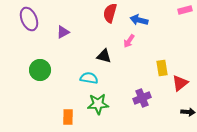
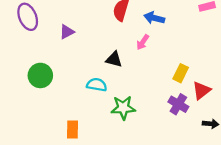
yellow rectangle: (162, 68) -> (181, 73), turned 35
purple cross: (142, 98) -> (178, 104), moved, turned -36
green star: (98, 104) -> (123, 108), moved

